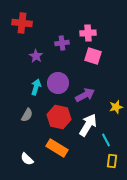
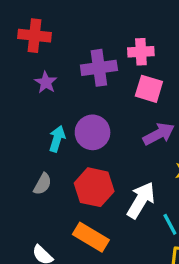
purple cross: (62, 43) -> (99, 68), size x1.5
purple star: (36, 56) -> (46, 82), moved
purple arrow: (85, 95) -> (159, 134), moved

